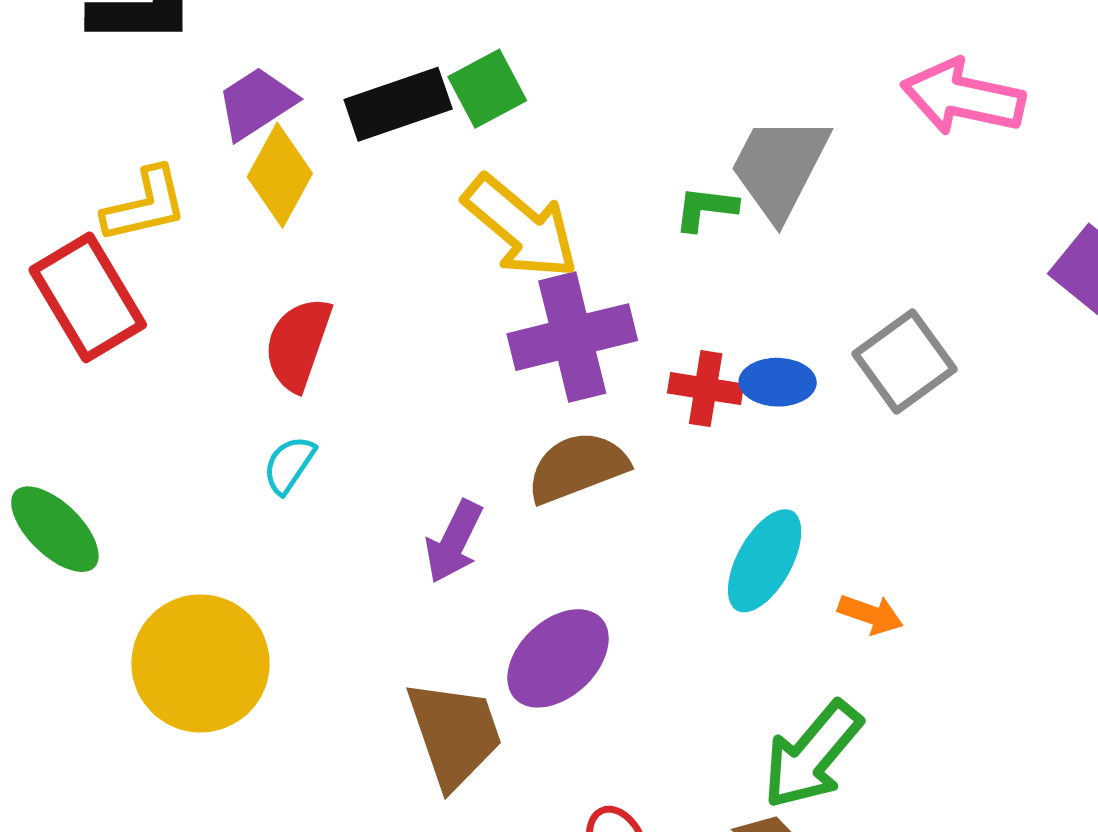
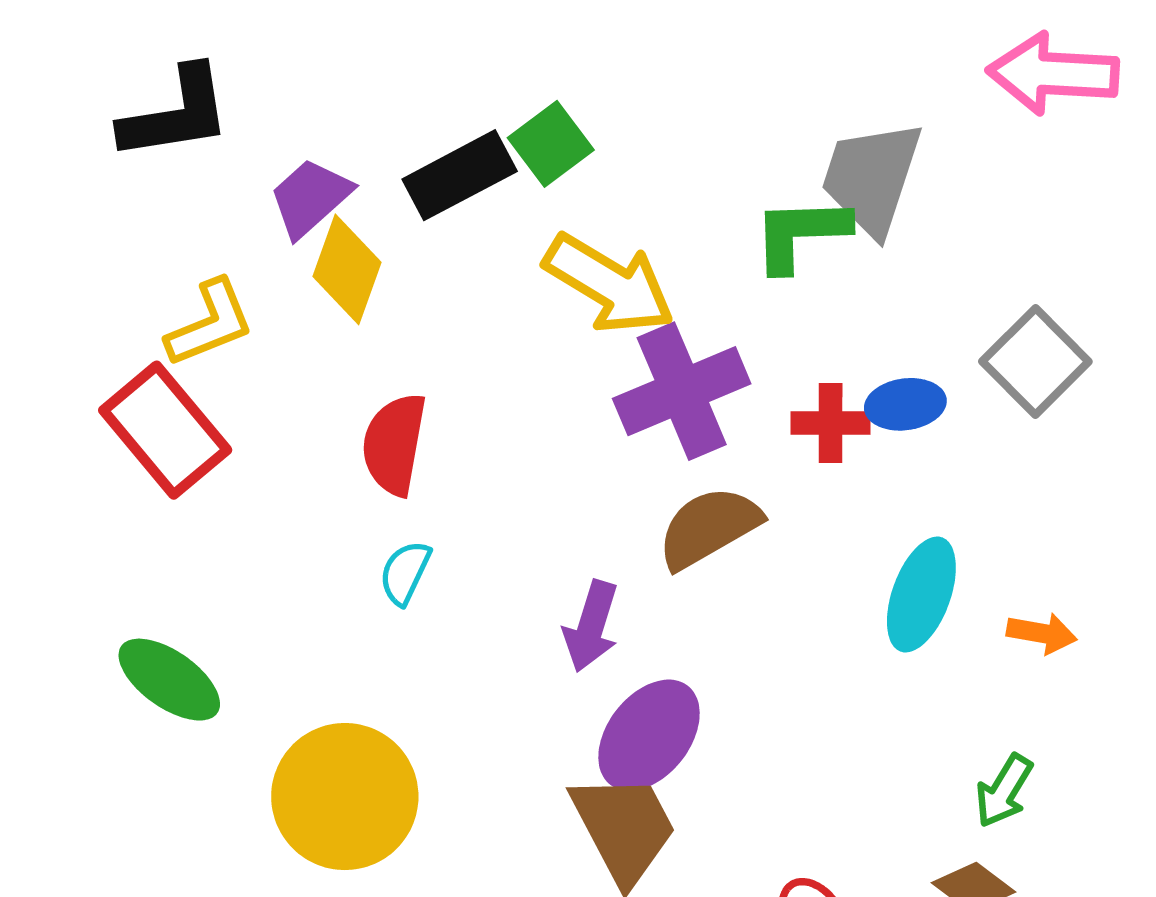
green L-shape: (706, 209) -> (801, 234), size x1.5
purple ellipse: (558, 658) -> (649, 735), moved
green arrow: (812, 755) -> (1004, 791), size x0.6

